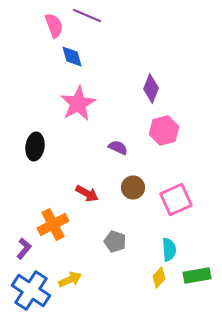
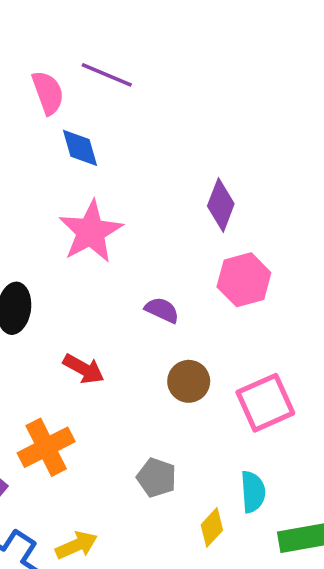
red arrow: (87, 194) -> (84, 369), moved
yellow diamond: (159, 278) -> (212, 527), moved

